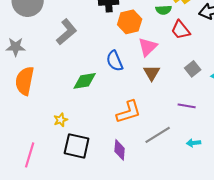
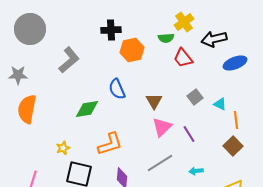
pink triangle: (148, 47) -> (162, 127), moved
purple line: (187, 106) -> (189, 134), turned 48
orange L-shape: (129, 112) -> (110, 144), moved

